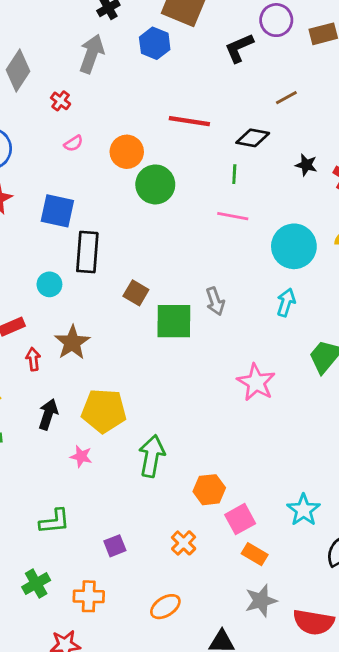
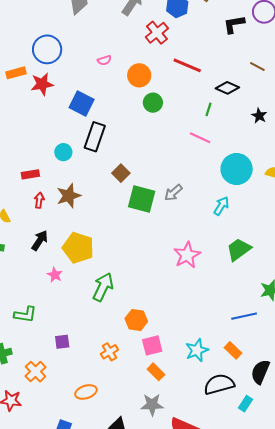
brown line: (286, 98) -> (257, 66), turned 42
red cross: (61, 101) -> (157, 33), moved, size x1.6
green circle: (155, 184) -> (153, 103), size x0.7
gray arrow: (215, 301) -> (173, 193), turned 54
orange cross: (89, 596) -> (36, 372), turned 30

